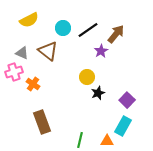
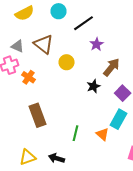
cyan circle: (63, 28) -> (58, 11), moved
brown arrow: (116, 34) -> (112, 67), moved
yellow circle: (87, 77) -> (66, 62), moved
orange triangle: (107, 141) -> (102, 134), turned 40

